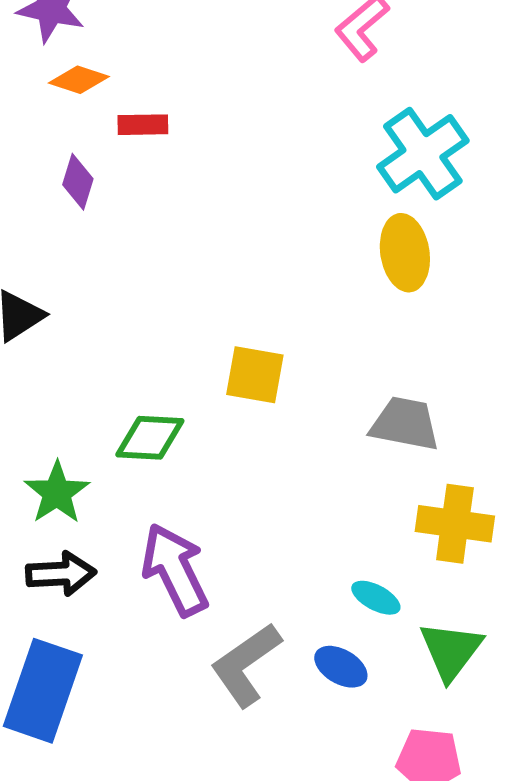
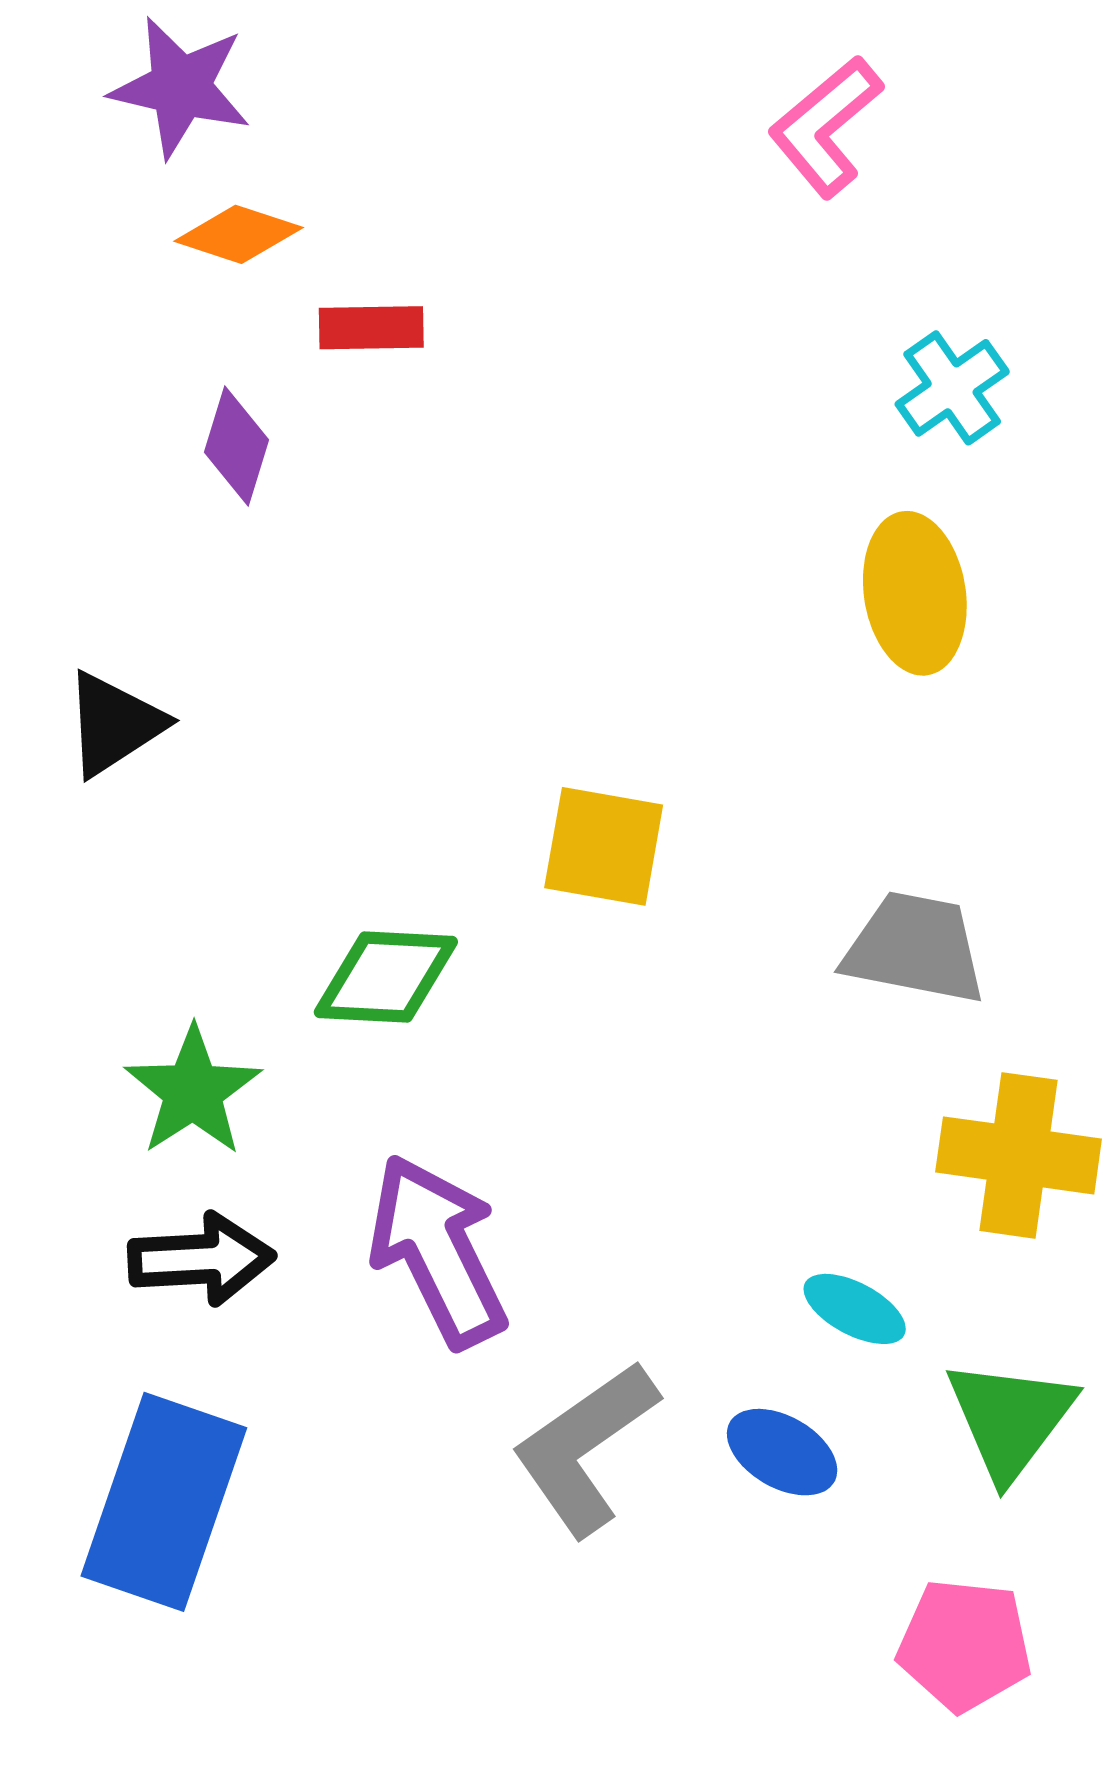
cyan cross: (423, 154) -> (952, 388), size x0.6

